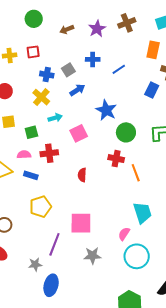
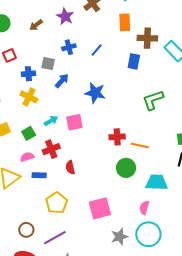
gray square: (68, 70) -> (48, 64), turned -32
cyan arrow: (55, 118) -> (51, 121), moved
green circle: (126, 132) -> (126, 168), moved
pink square: (79, 133) -> (74, 122), turned 30
orange line: (136, 173) -> (140, 146), turned -42
red semicircle: (82, 175) -> (70, 167), moved
cyan trapezoid: (142, 213) -> (157, 182), turned -55
purple line: (54, 244) -> (55, 238), moved, turned 55
cyan circle: (137, 256) -> (148, 234), moved

